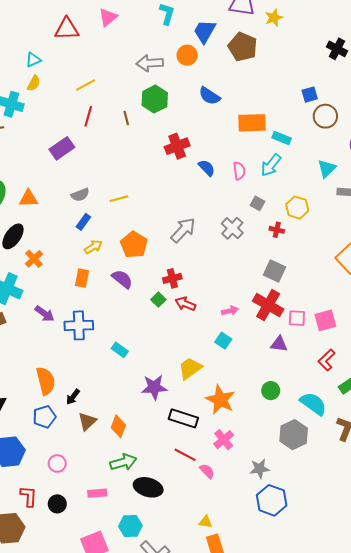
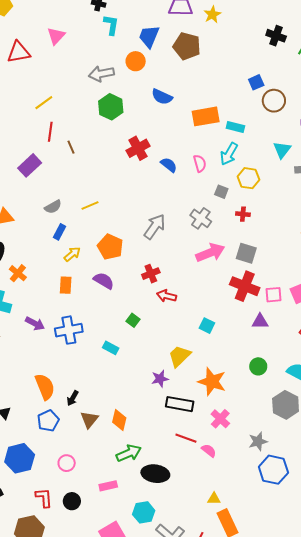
brown line: (126, 118) -> (71, 147), moved
yellow hexagon: (297, 208) -> (249, 178), moved
green square: (158, 300) -> (133, 320), moved
pink arrow: (230, 311) -> (210, 253), moved, size x1.8
purple star: (154, 387) -> (160, 379), moved, size x0.7

